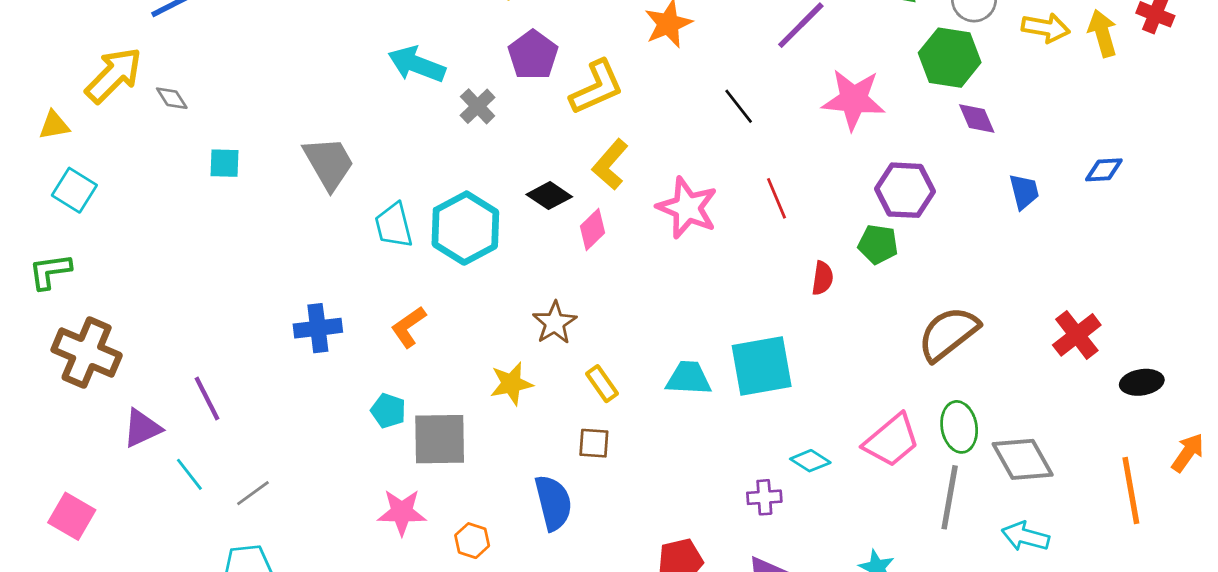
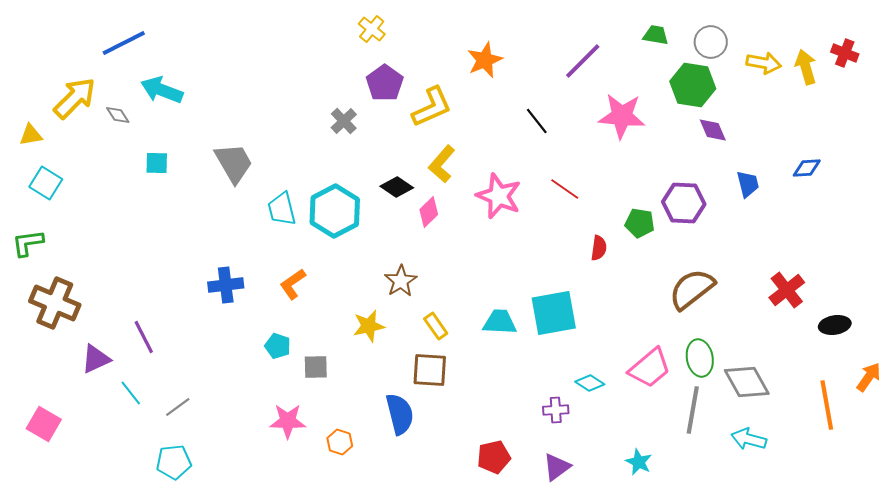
cyan arrow: (417, 64) -> (162, 90), moved
purple hexagon: (905, 190) -> (684, 203), moved
red line: (777, 198) -> (565, 189), turned -32
gray square: (440, 439) -> (316, 367), size x0.6
brown square: (594, 443) -> (430, 370), size x1.5

